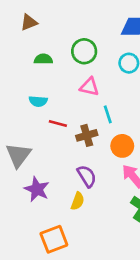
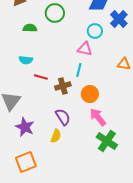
green circle: (84, 51) -> (55, 13), moved
pink triangle: (89, 87) -> (85, 49), moved
cyan line: (108, 114) -> (79, 70), turned 32
orange square: (54, 239) -> (26, 162), moved

